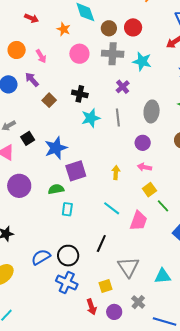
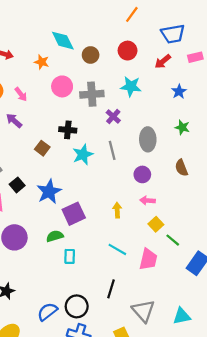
red circle: (133, 27) -> (128, 51), moved
gray cross: (113, 54) -> (92, 94), moved
brown square: (49, 100) -> (42, 148), moved

